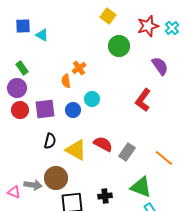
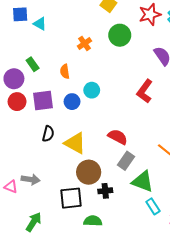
green rectangle: (22, 68) -> (33, 64), moved
orange cross: (79, 68) -> (84, 43), moved
red semicircle: (103, 144) -> (118, 137), moved
gray rectangle: (127, 152) -> (126, 161), moved
brown circle: (56, 178) -> (89, 172), moved

